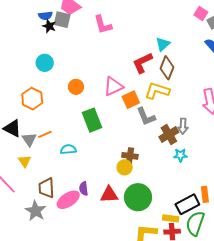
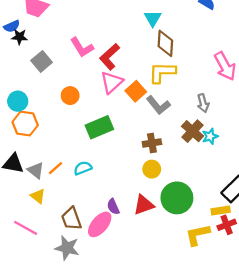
gray square: (62, 20) -> (42, 61), moved, turned -36
pink L-shape: (103, 25) -> (82, 47), moved
cyan circle: (45, 63) -> (18, 101), moved
red L-shape: (142, 63) -> (110, 57), moved
green rectangle: (92, 120) -> (99, 127), turned -75
orange line: (45, 134) -> (55, 168), moved
brown cross: (169, 135) -> (193, 131), moved
brown cross: (130, 156) -> (152, 143), moved

